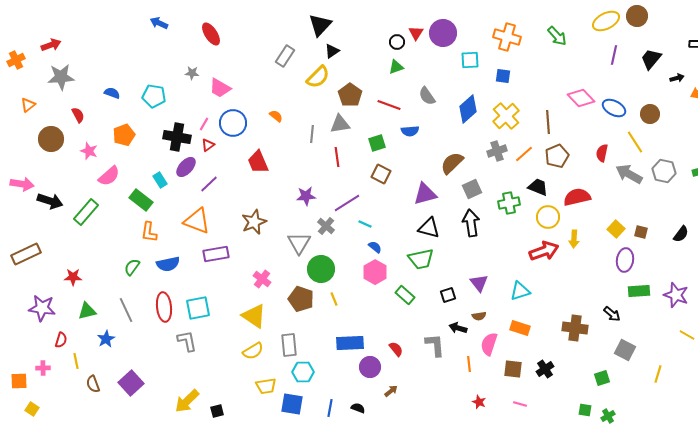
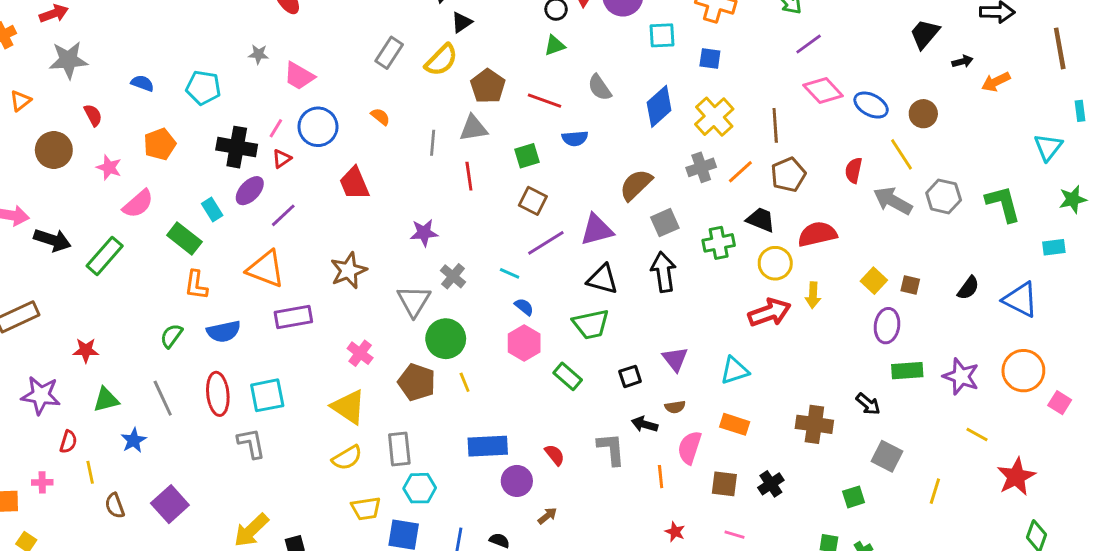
purple line: (614, 55) -> (809, 44), moved, turned 42
gray rectangle: (285, 56) -> (389, 53), moved
purple line: (347, 203) -> (546, 243), moved

